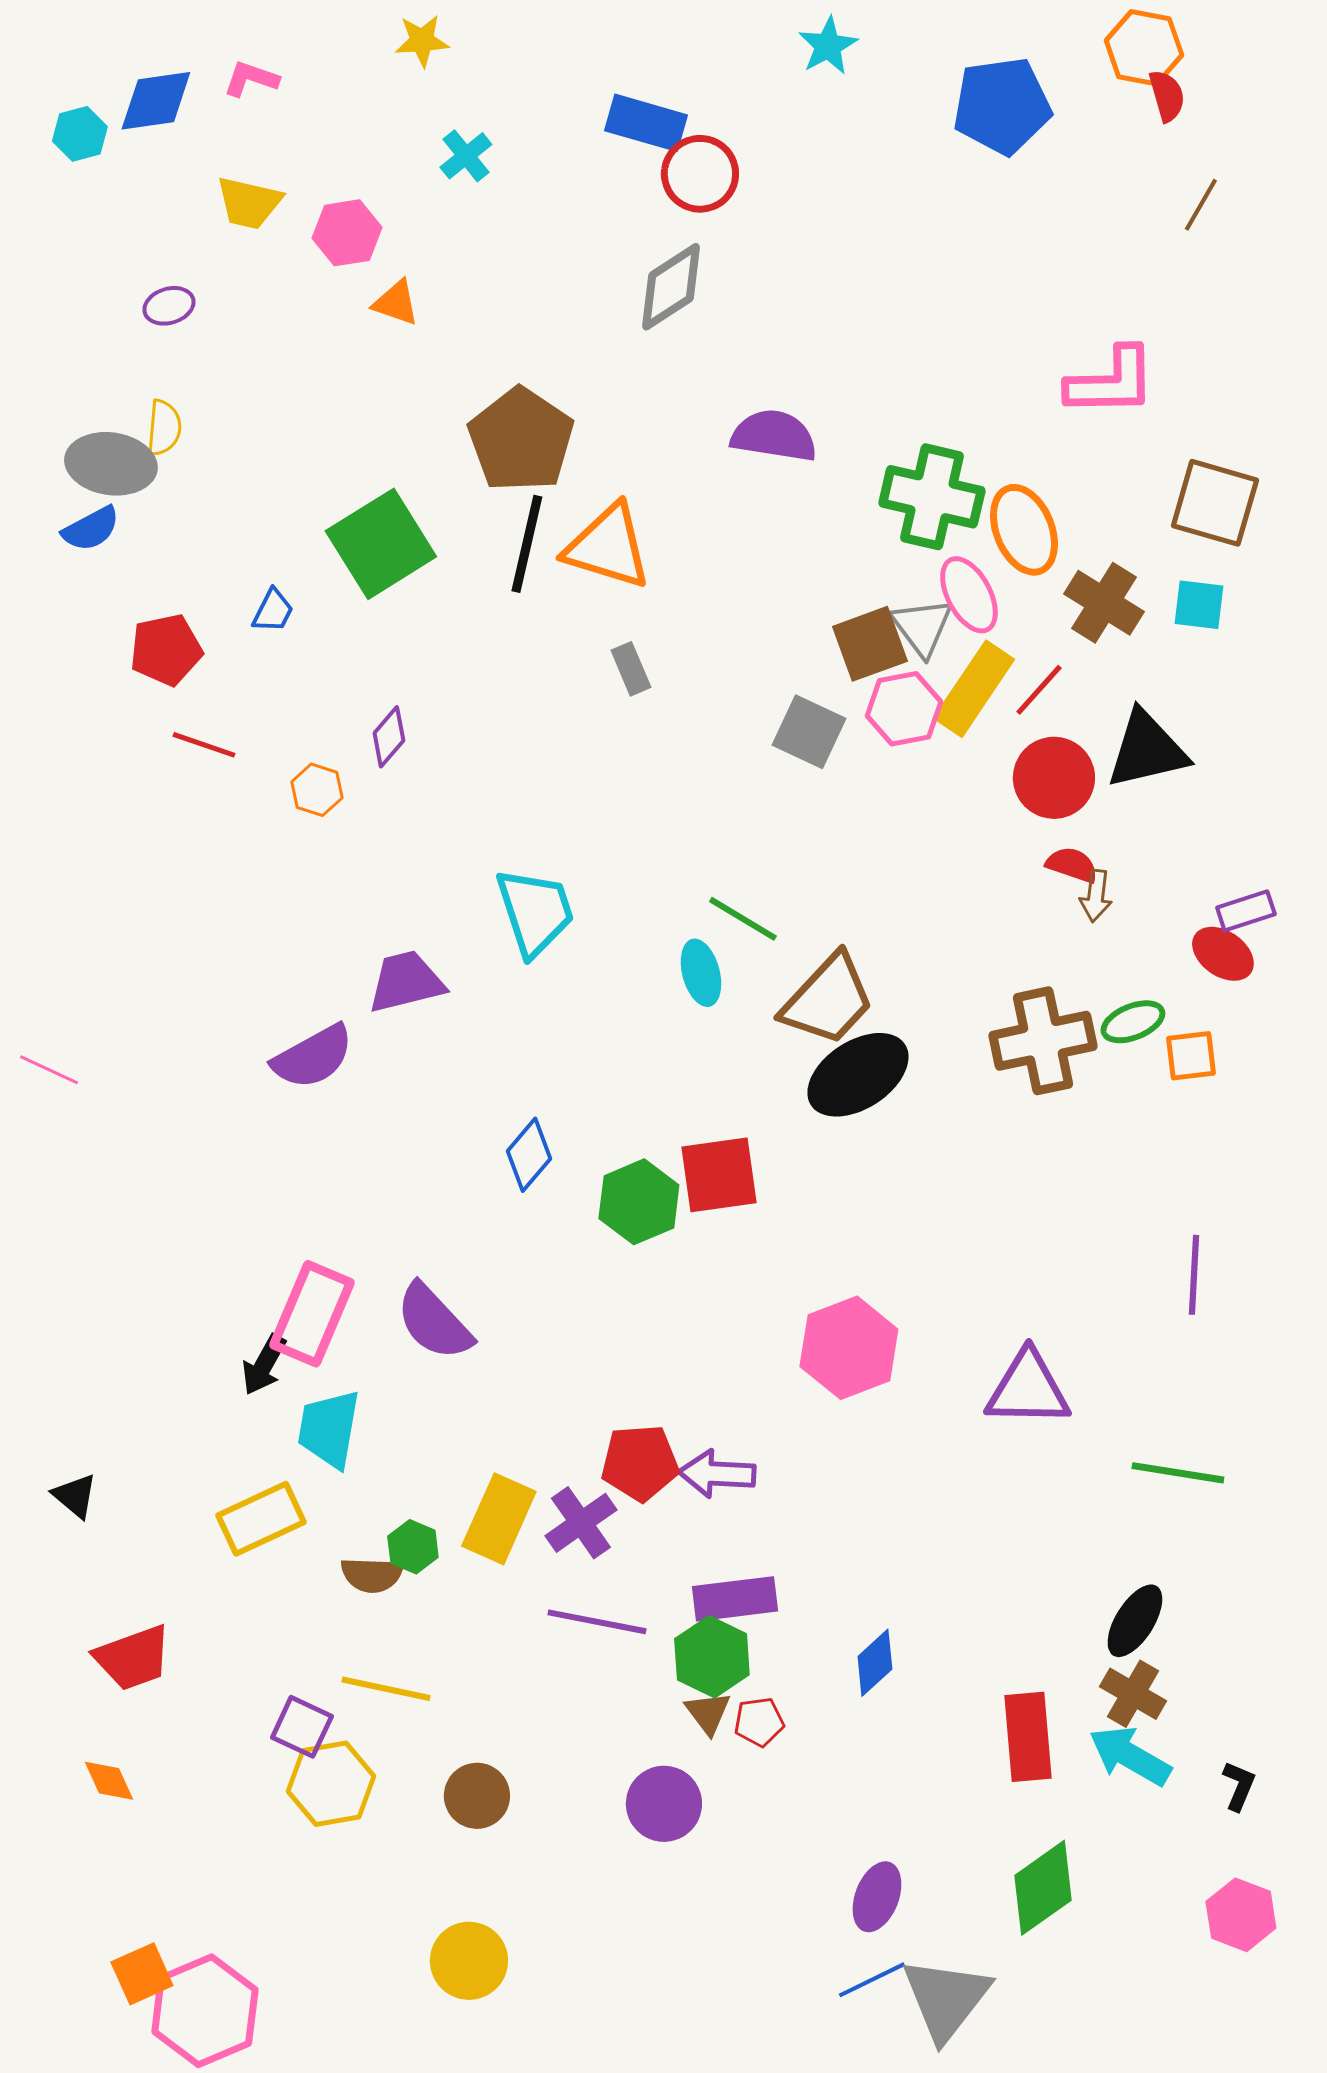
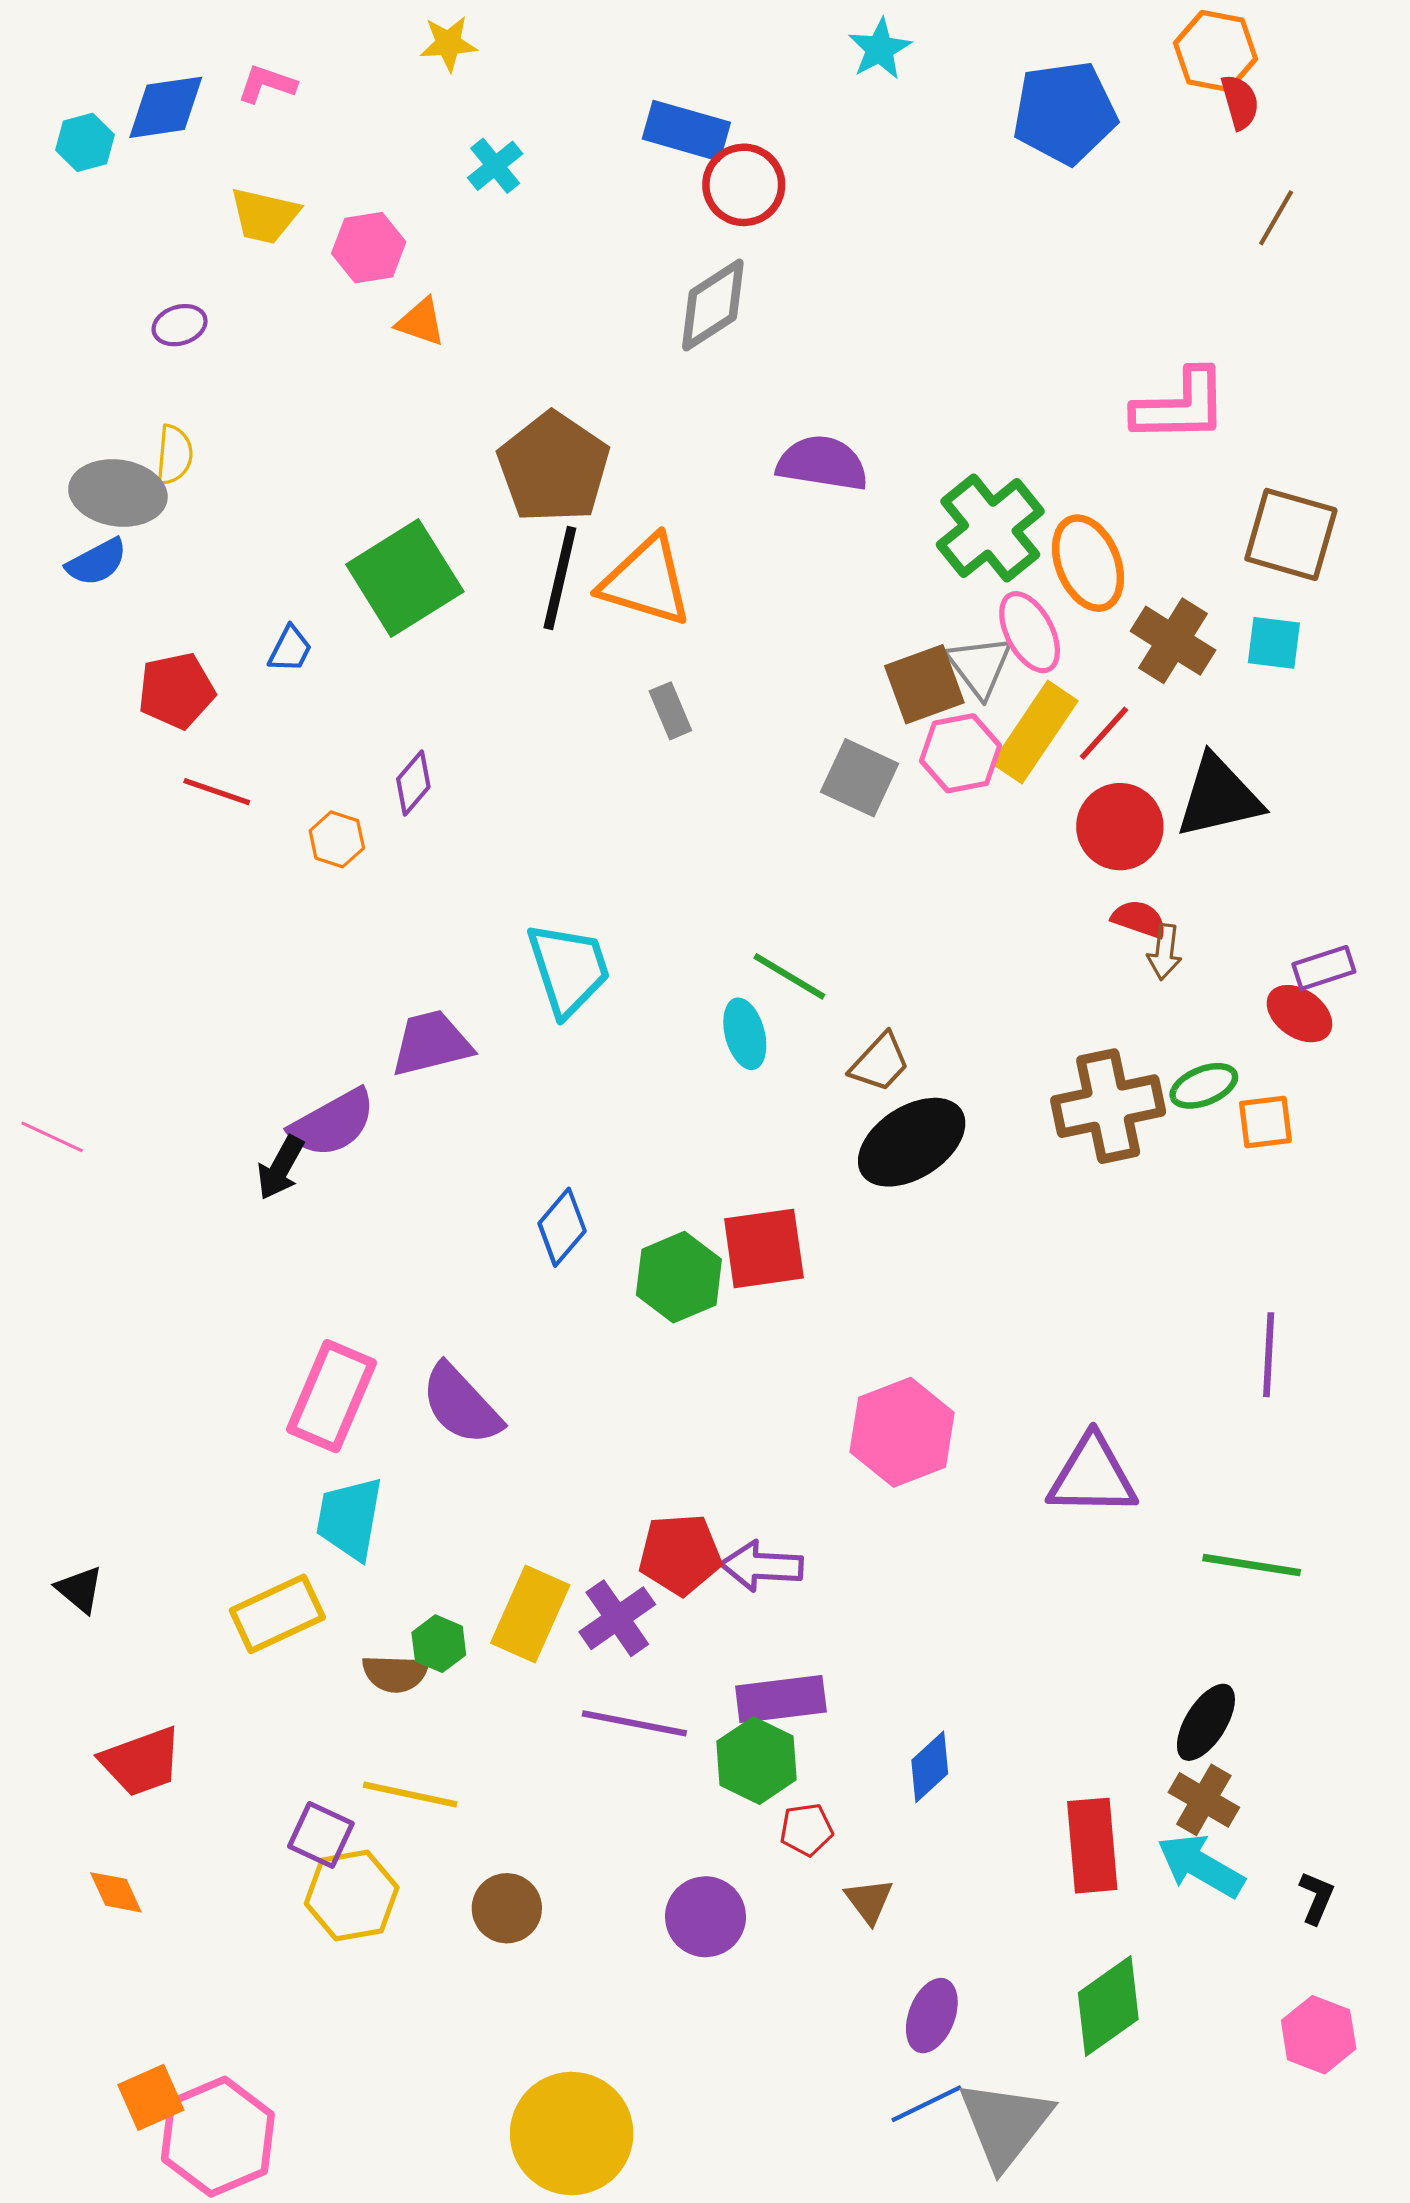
green cross: (932, 497) -> (990, 528), turned 38
brown trapezoid: (828, 1000) -> (880, 1062), size x0.6
black arrow: (264, 1365) -> (280, 1168), moved
brown triangle: (708, 1713) -> (869, 1901), moved
yellow circle: (469, 1961) -> (572, 2133), moved, size x1.5

